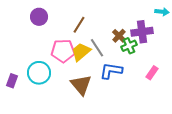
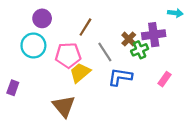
yellow trapezoid: (81, 52) -> (80, 73), moved
cyan circle: (39, 73) -> (33, 45), moved
brown triangle: (81, 85) -> (64, 106), moved

